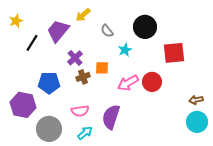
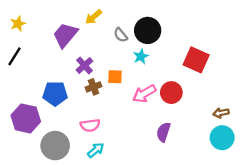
black circle: (145, 27) -> (148, 30), moved
black line: (32, 43) -> (14, 56), moved
red square: (174, 53) -> (196, 60), turned 30
purple semicircle: (111, 117) -> (163, 132), moved, size x0.7

